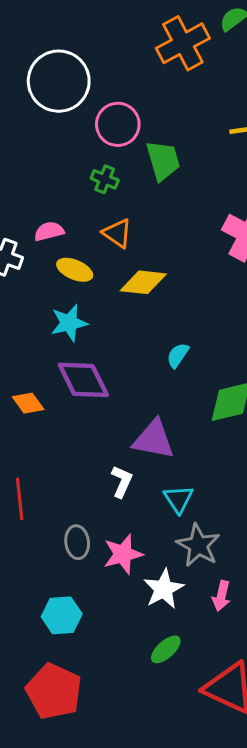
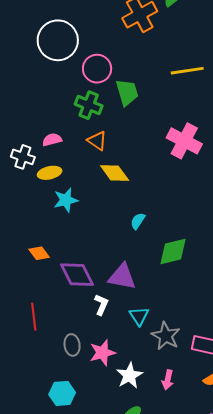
green cross: (105, 179) -> (89, 105), size x1.5
yellow ellipse: (75, 270) -> (50, 173), moved, turned -35
yellow diamond: (143, 282) -> (115, 173), turned 48
purple diamond: (83, 380) -> (77, 275), moved
gray star: (198, 545) -> (166, 336), moved

